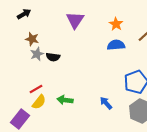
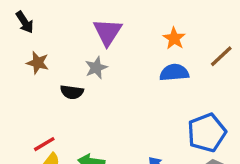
black arrow: (24, 14) -> (25, 22), turned 88
gray star: (37, 54) -> (96, 68), moved

